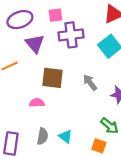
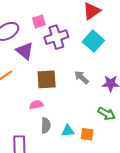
gray semicircle: (43, 136) -> (46, 125), moved
cyan triangle: (65, 136) -> (68, 131), turned -32
orange square: (99, 146) -> (87, 134), moved

